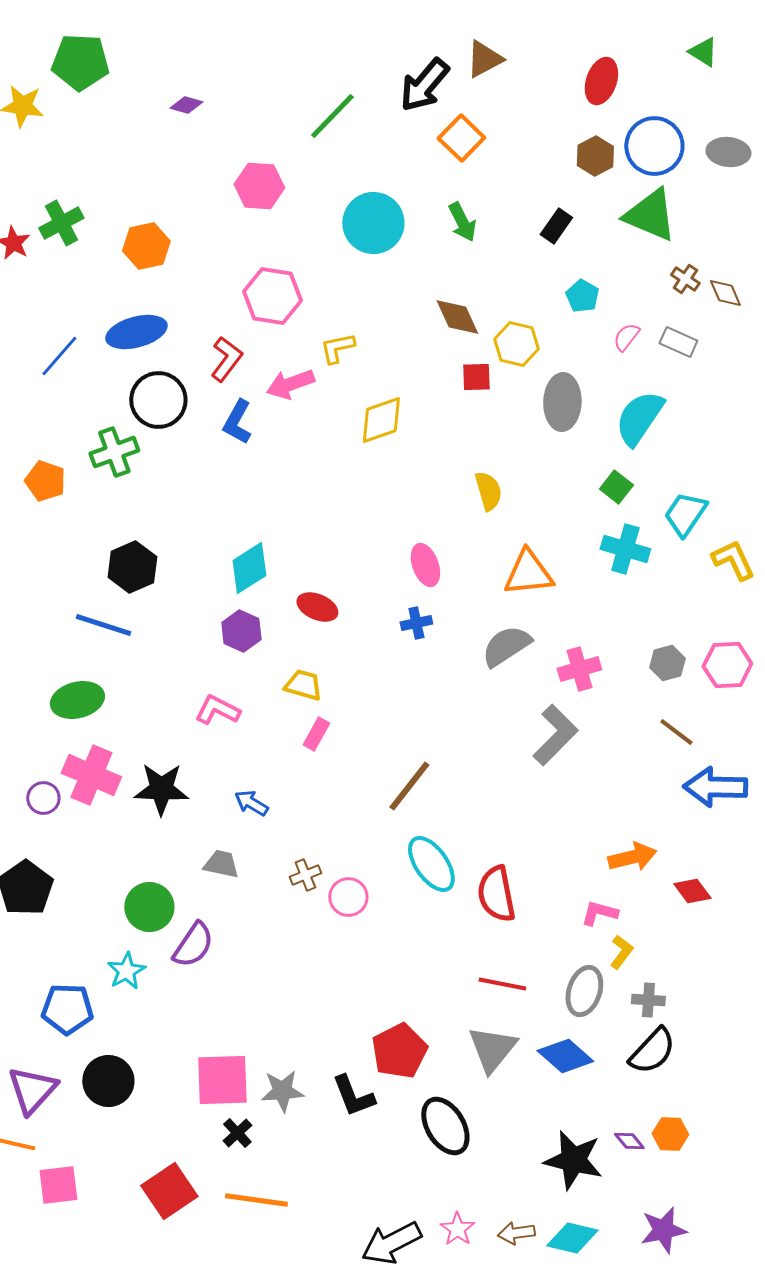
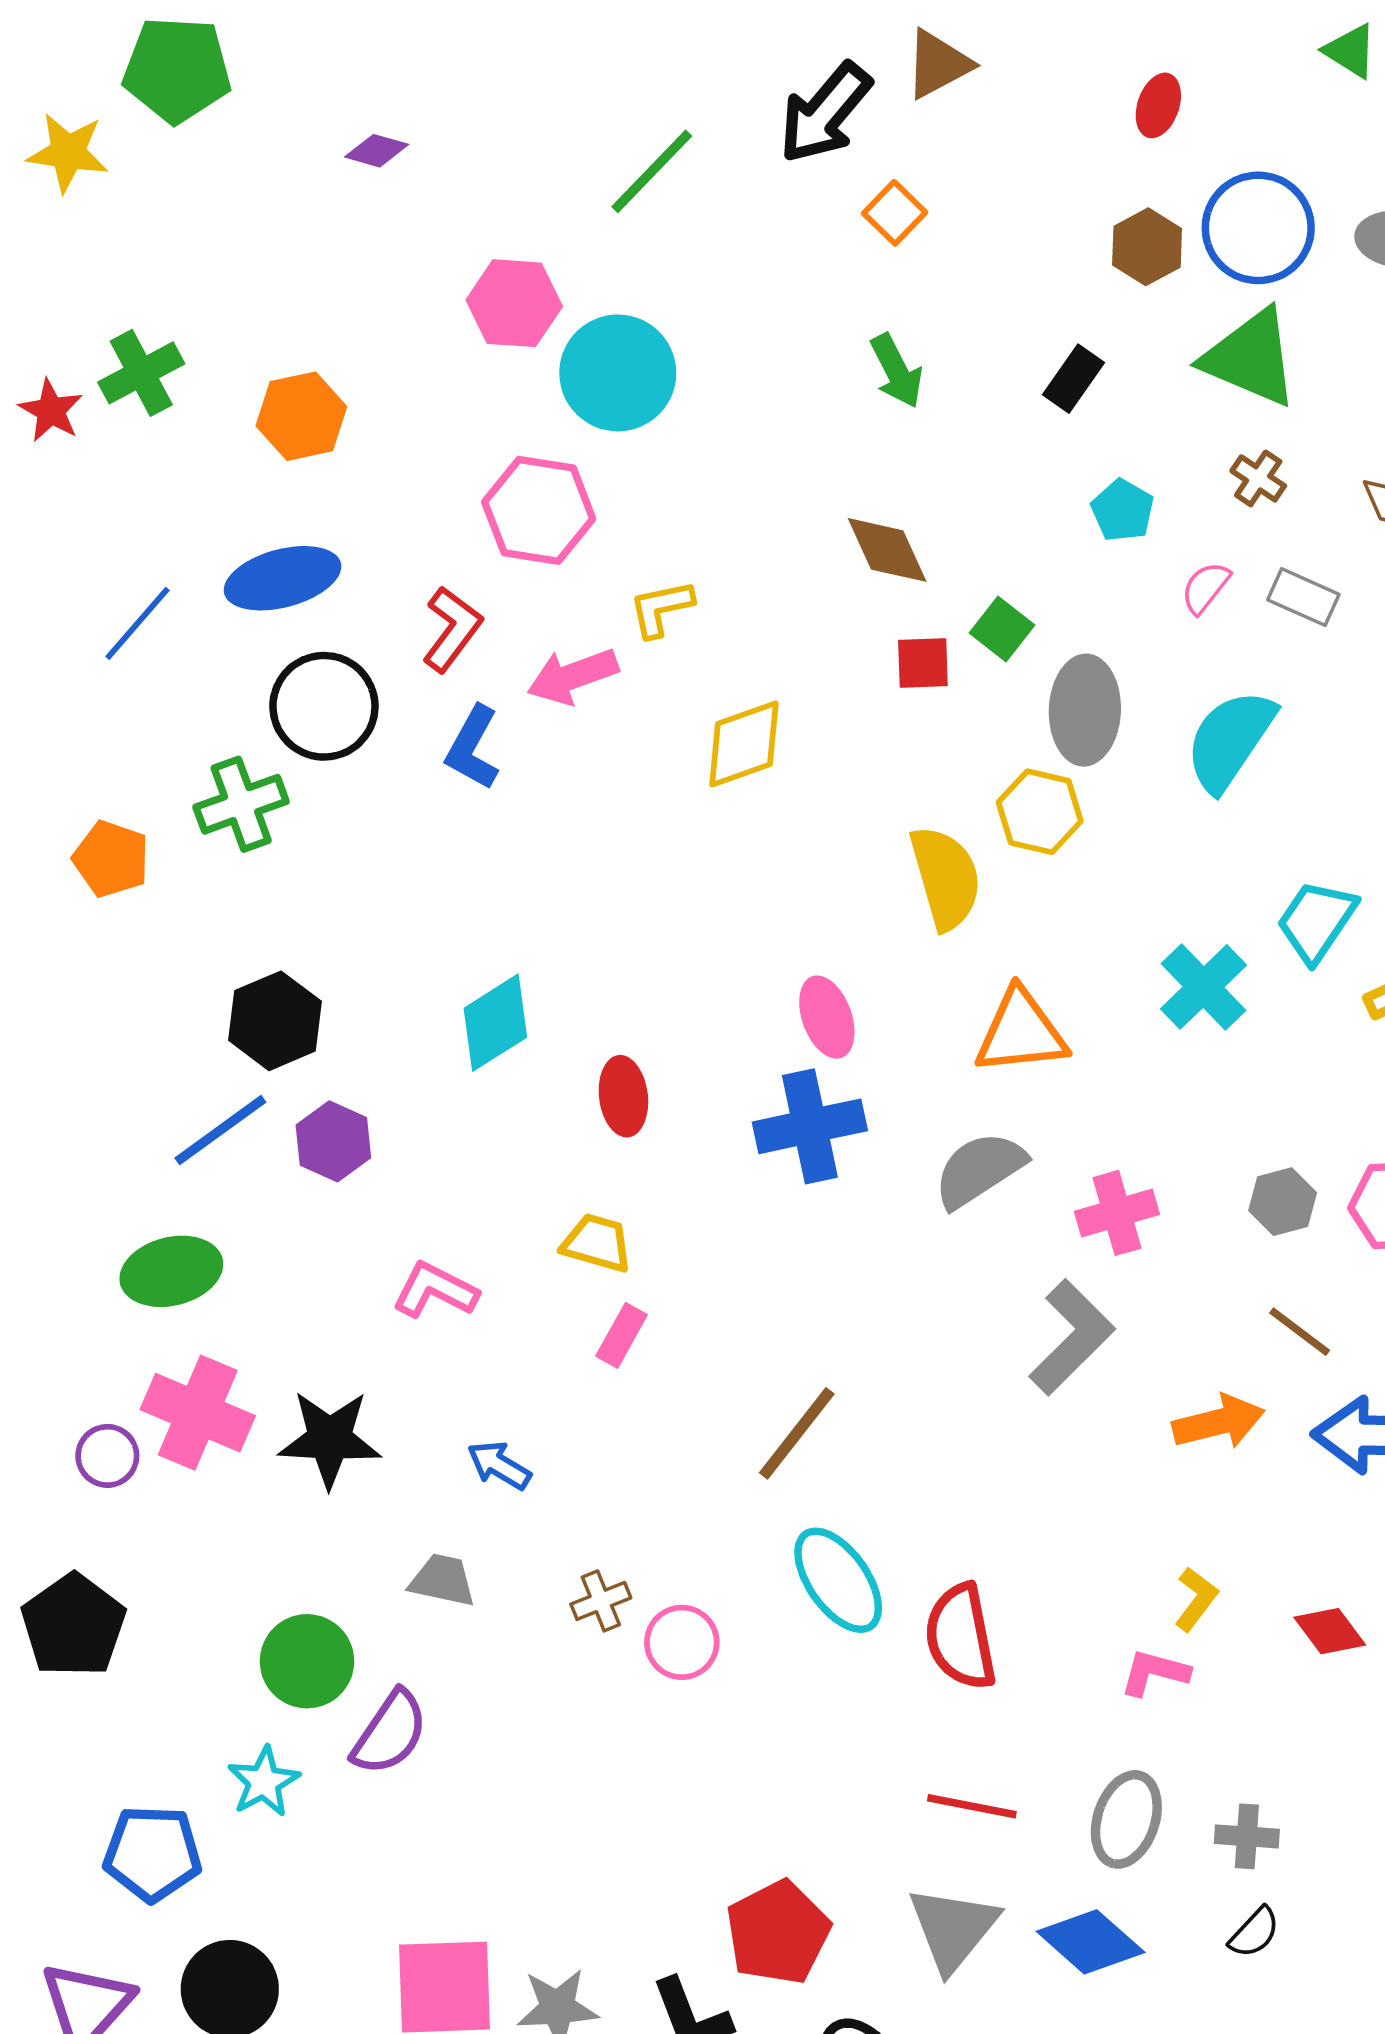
red ellipse: (601, 81) -> (1158, 105), size x0.7
orange square: (461, 138) -> (895, 213), size x0.7
cyan circle: (373, 223) -> (618, 373), moved
brown cross: (685, 279) -> (1258, 478), moved
yellow hexagon: (516, 344) -> (1040, 812), moved
green square: (616, 487) -> (1002, 629), moved
yellow semicircle: (488, 491) -> (946, 878), size x1.4
cyan cross: (625, 549) -> (1204, 987), turned 30
red ellipse: (317, 607) -> (623, 1096), turned 60
blue cross: (416, 623) -> (810, 1126), size x1.8
blue line: (103, 625) -> (220, 1130), turned -54
purple hexagon: (241, 631) -> (333, 1141), moved
orange arrow: (632, 857) -> (1219, 1422), moved
yellow L-shape: (621, 952) -> (1196, 1599), moved
black semicircle: (652, 1051) -> (1254, 1932), size x0.6

